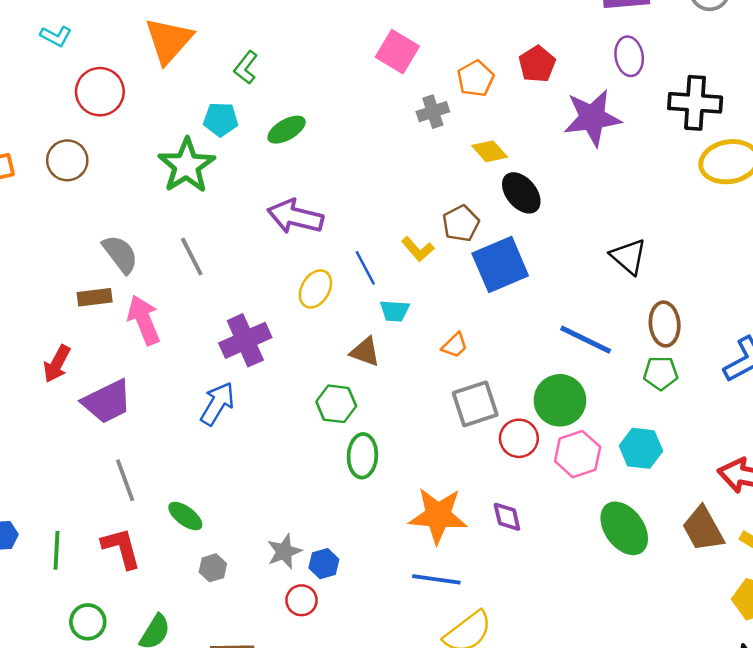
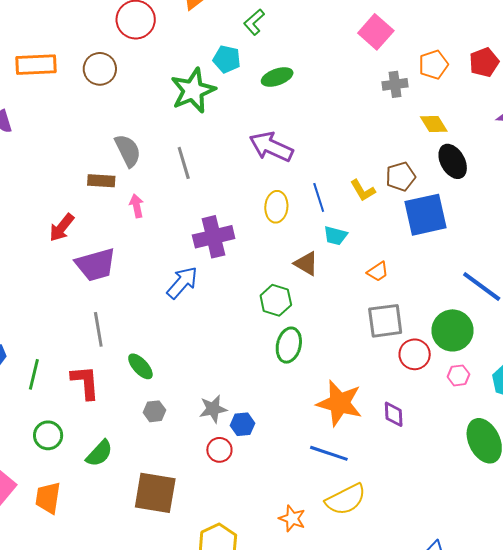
yellow ellipse: (315, 289) -> (276, 207), turned -36
pink arrow: (144, 320) -> (137, 206), size x0.6
pink hexagon: (578, 454) -> (458, 375), size x0.6

